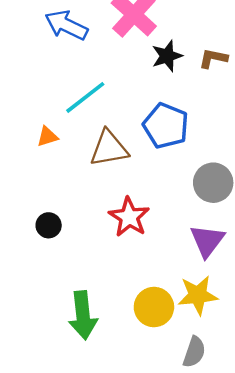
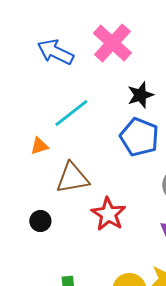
black star: (167, 56) -> (140, 95), moved
brown triangle: (109, 148) -> (72, 178), moved

